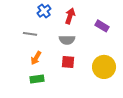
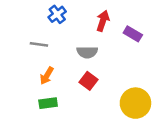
red arrow: (70, 16) -> (103, 21), moved
red square: (68, 62) -> (88, 81), turned 32
yellow circle: (104, 67) -> (135, 103), moved

